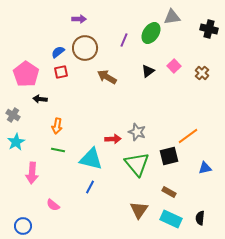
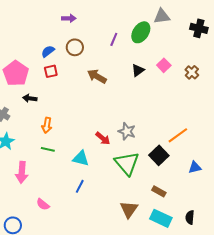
brown circle: (85, 48) -> (75, 47), size x0.7
red arrow: (113, 139) -> (103, 138), turned 42
black square: (169, 156) -> (159, 155), turned -30
cyan triangle: (91, 159) -> (81, 158), size x0.7

